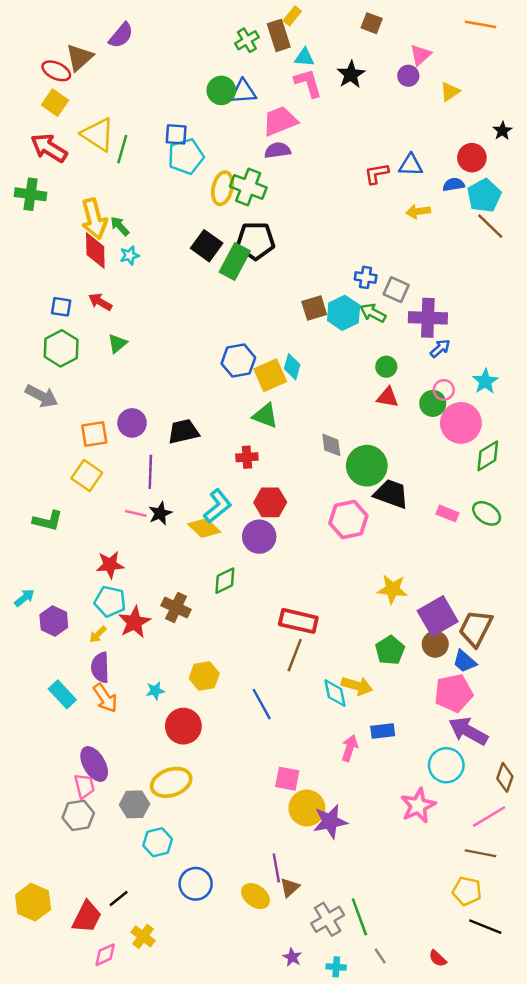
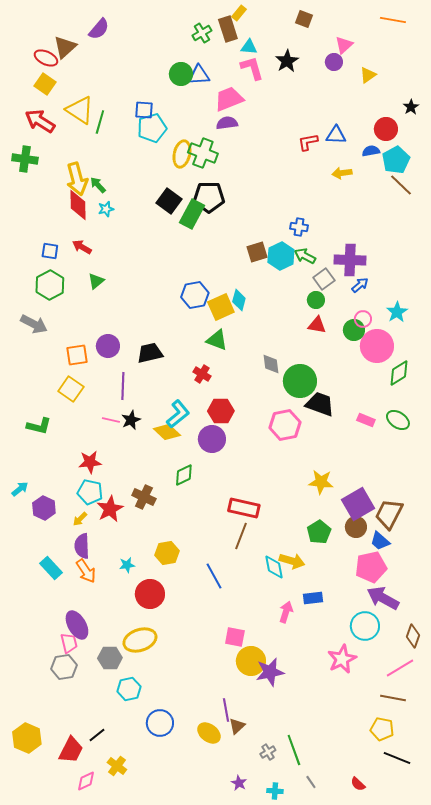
gray square: (396, 290) -> (324, 279), moved, turned 30
red cross: (247, 457) -> (202, 374), turned 36
gray cross: (328, 919) -> (268, 752), size x0.6

